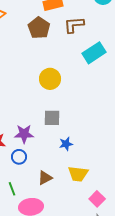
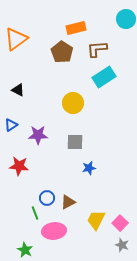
cyan rectangle: (94, 53) -> (104, 77), moved
purple star: (24, 134) -> (38, 135), moved
blue circle: (19, 157) -> (47, 198), moved
yellow trapezoid: (78, 174) -> (96, 220), moved, turned 110

